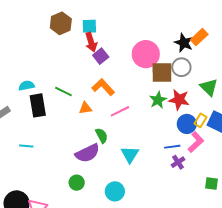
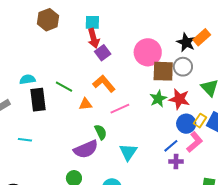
brown hexagon: (61, 23) -> (48, 20), moved
blue line: (172, 147) -> (171, 146), turned -35
purple cross: (178, 162) -> (176, 161), turned 32

